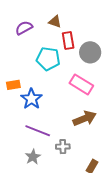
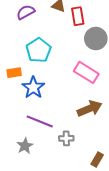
red rectangle: (68, 41) -> (78, 16), moved
cyan pentagon: (48, 59) -> (39, 50), moved, turned 30
gray star: (33, 157) -> (25, 146), moved

